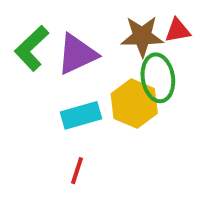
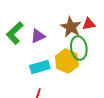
brown star: (142, 36) -> (71, 27), turned 30
purple triangle: (77, 54) -> (38, 36), size x0.7

